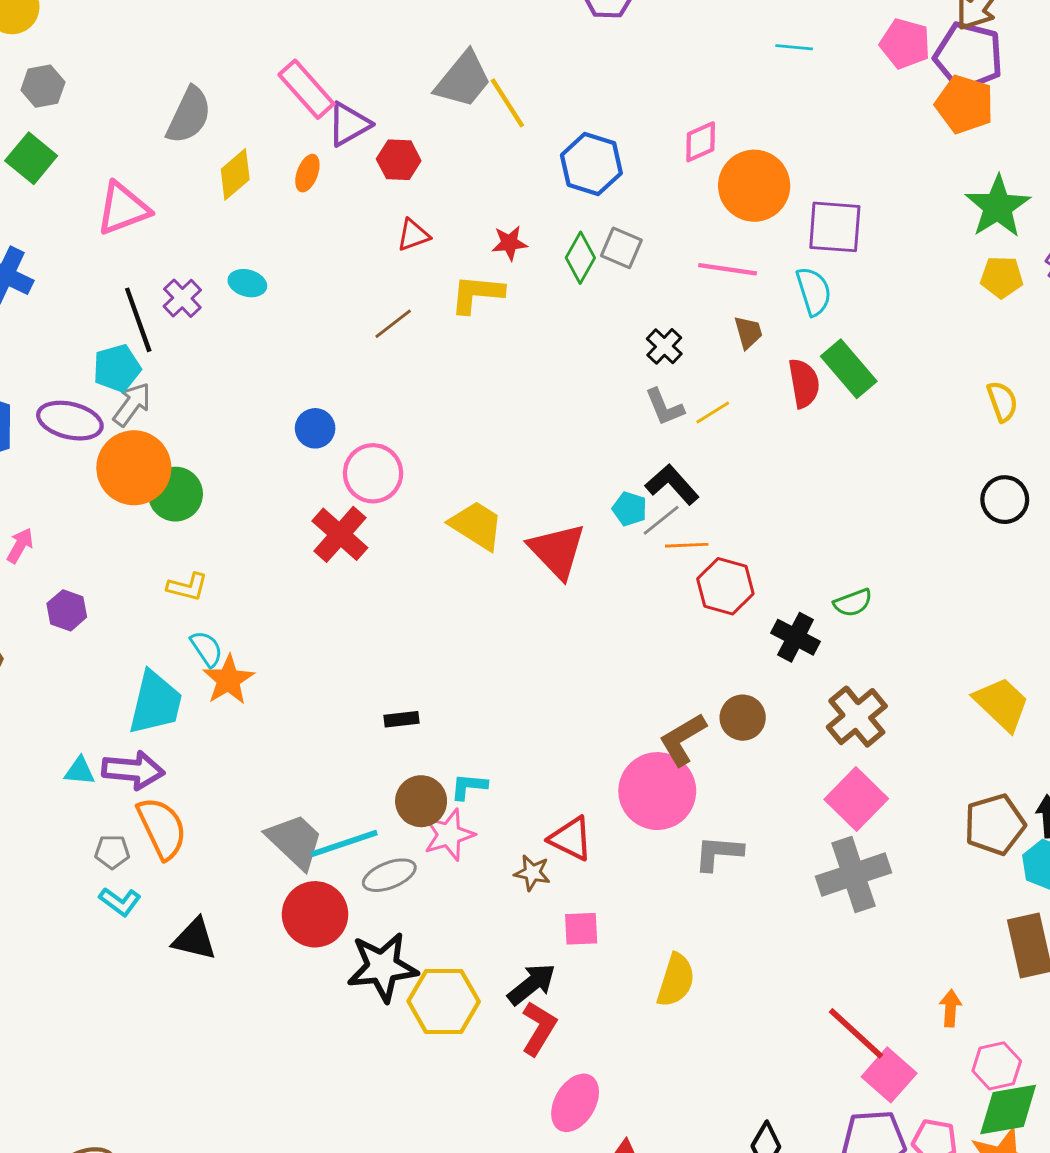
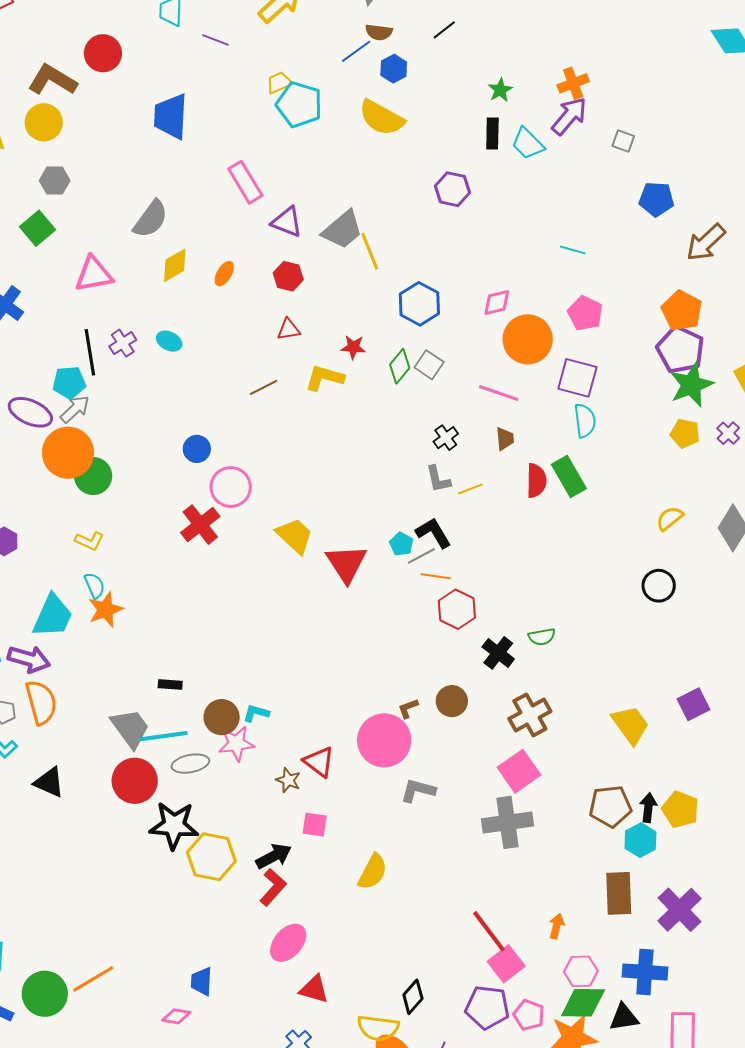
pink pentagon: (905, 44) -> (585, 313), moved
purple pentagon: (969, 56) -> (680, 350), moved
pink rectangle: (306, 89) -> (245, 182), moved
purple triangle: (349, 124) -> (287, 222), moved, turned 40
cyan semicircle: (814, 291) -> (585, 421), moved
yellow semicircle: (1002, 401) -> (670, 518), turned -120
black rectangle: (401, 719) -> (170, 685), moved
brown L-shape: (683, 739) -> (408, 708), size x0.6

